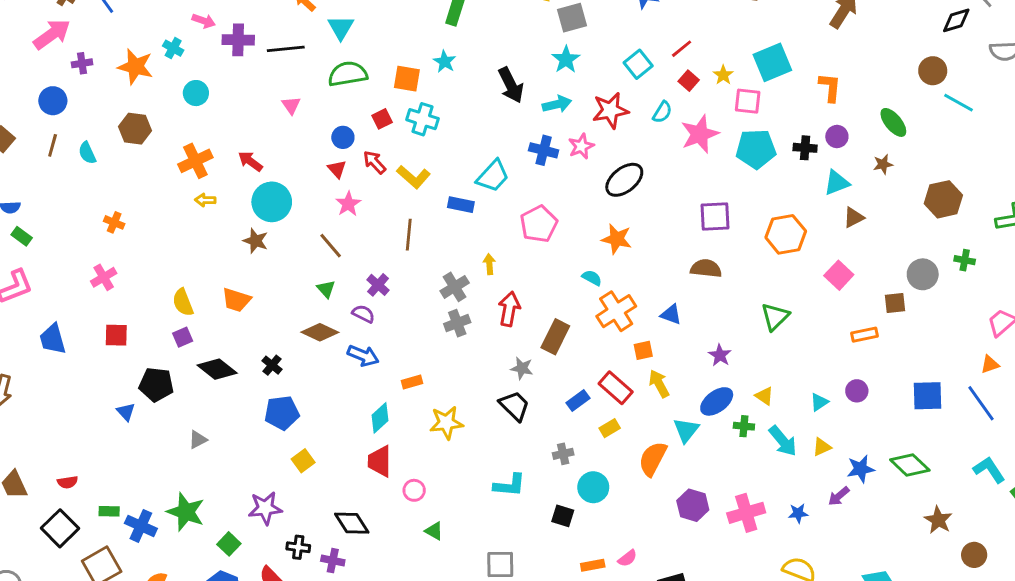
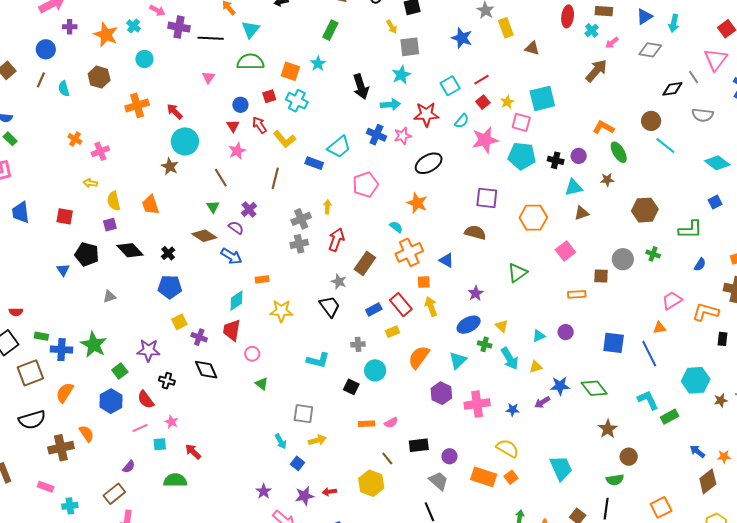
orange L-shape: (830, 87) -> (603, 127), moved, turned -75
yellow arrow: (205, 200) -> (90, 183), moved
pink cross: (104, 277) -> (100, 151), moved
orange trapezoid: (236, 300) -> (151, 205), turned 45
cyan triangle: (686, 430) -> (458, 360), moved
blue cross: (141, 526) -> (61, 350), turned -30
purple cross: (333, 561) -> (199, 337), moved

